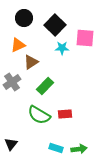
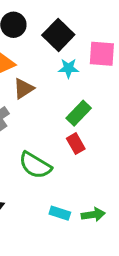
green rectangle: (45, 86) -> (79, 113), moved
red rectangle: (65, 114) -> (76, 144), moved, turned 64

